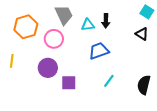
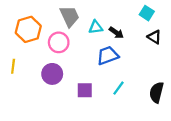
cyan square: (147, 12) -> (147, 13), moved
black arrow: (106, 21) -> (116, 33), moved, turned -56
purple square: (69, 83) -> (85, 90), moved

